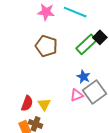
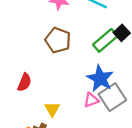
blue star: (83, 77) -> (100, 78), size x1.6
red semicircle: (27, 103) -> (24, 82), moved

